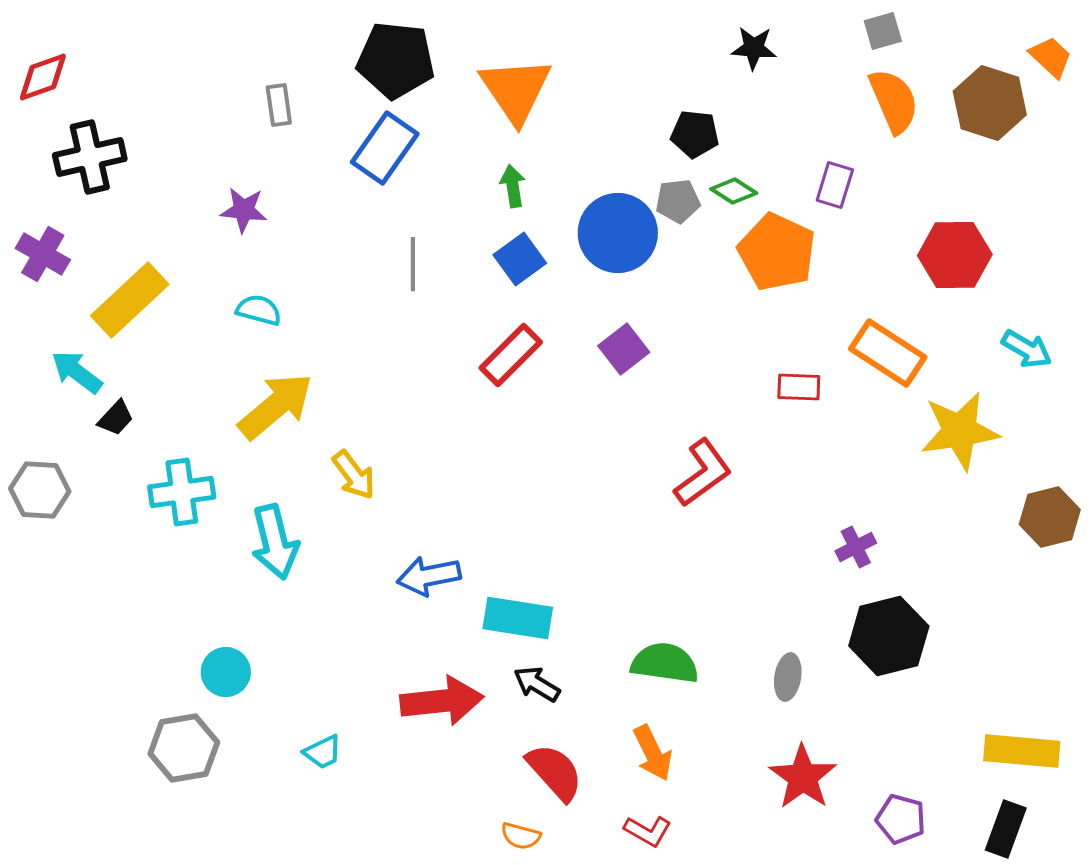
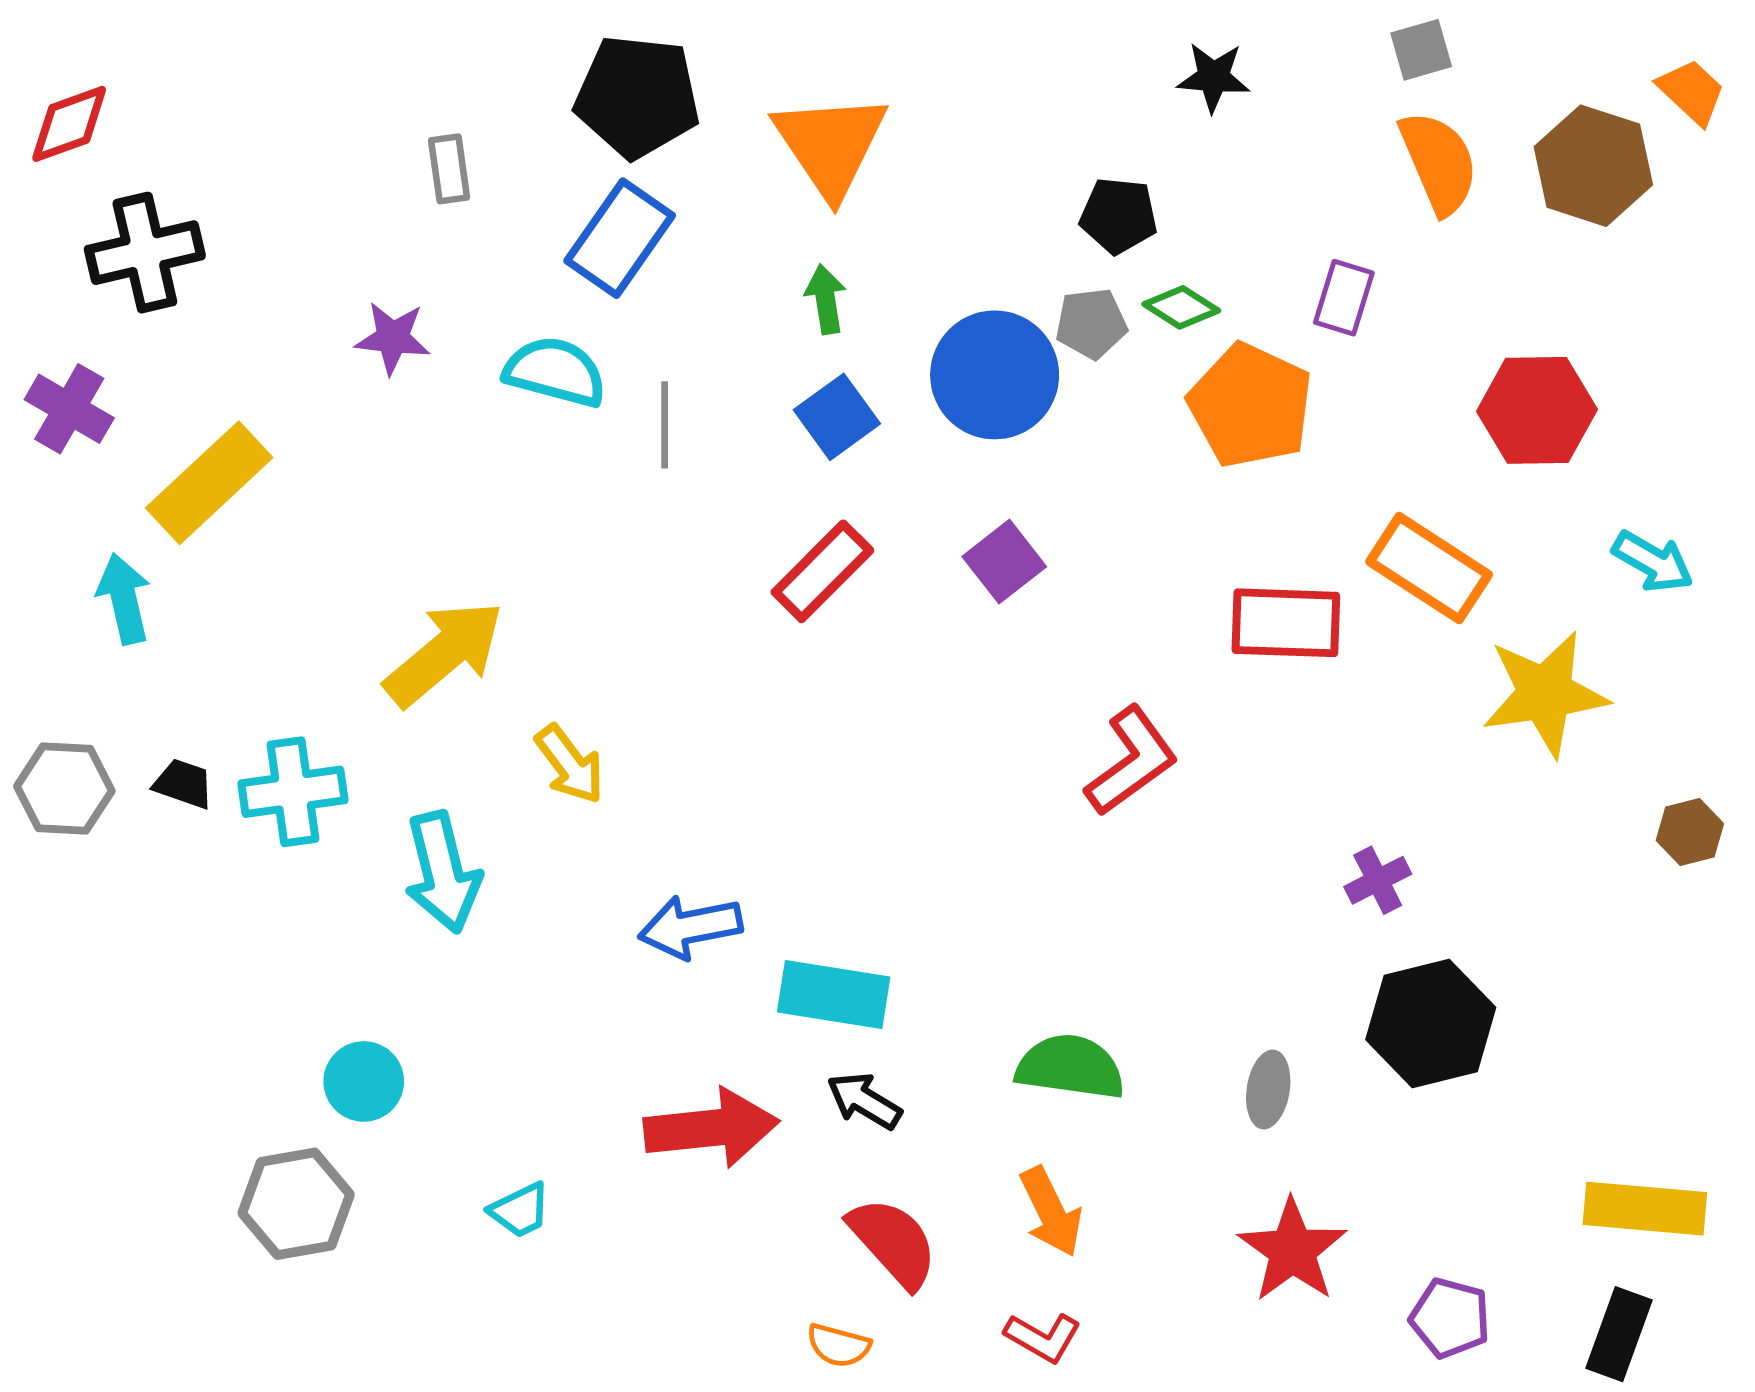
cyan semicircle: (259, 310) -> (555, 372), moved, size x1.4
cyan arrow: (77, 372) -> (124, 599), turned 40
red rectangle: (799, 387) -> (1286, 623), size x1.6
black trapezoid: (116, 418) -> (183, 784), moved, turned -114
brown hexagon: (1050, 517) -> (1690, 832), size x0.7

